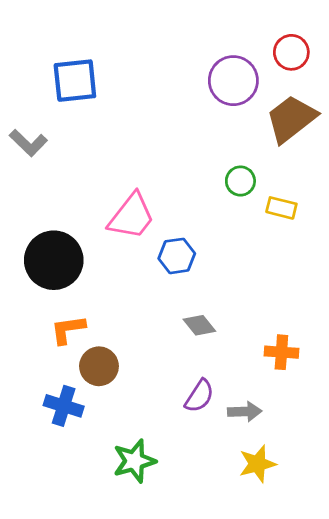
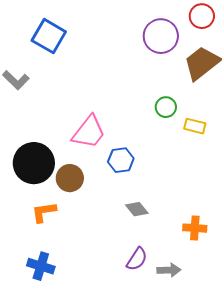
blue square: (75, 81) -> (49, 36), turned 36
brown circle: (99, 366) -> (70, 178), moved

